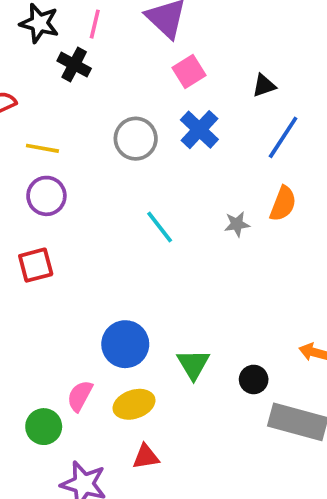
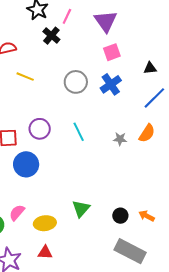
purple circle: (46, 196) -> (40, 129), moved
blue circle: (125, 344) -> (26, 164), moved
black circle: (254, 379) -> (120, 216), moved

